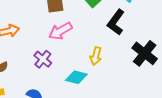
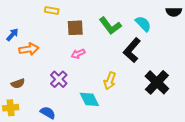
pink arrow: (60, 31) -> (78, 54), size x0.6
cyan diamond: (76, 77) -> (89, 99), turned 45

